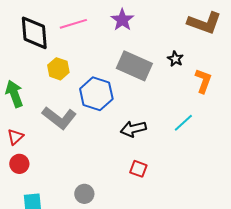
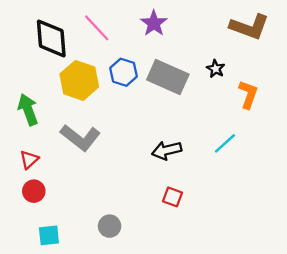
pink line: (73, 24) -> (97, 28), turned 64
yellow hexagon: (58, 69) -> (79, 80), size x1.5
blue hexagon: (96, 94) -> (124, 72), moved, size x0.7

